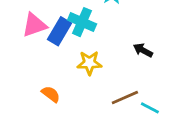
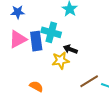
blue rectangle: (59, 31) -> (36, 41), turned -30
black arrow: (143, 50) -> (70, 49), moved

